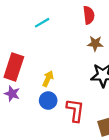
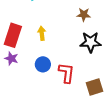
yellow arrow: (48, 79) -> (42, 33), moved, turned -32

